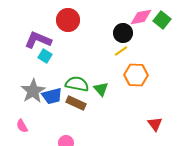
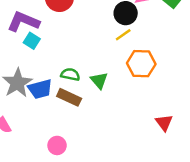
green semicircle: (77, 84) -> (70, 74), size x0.7

